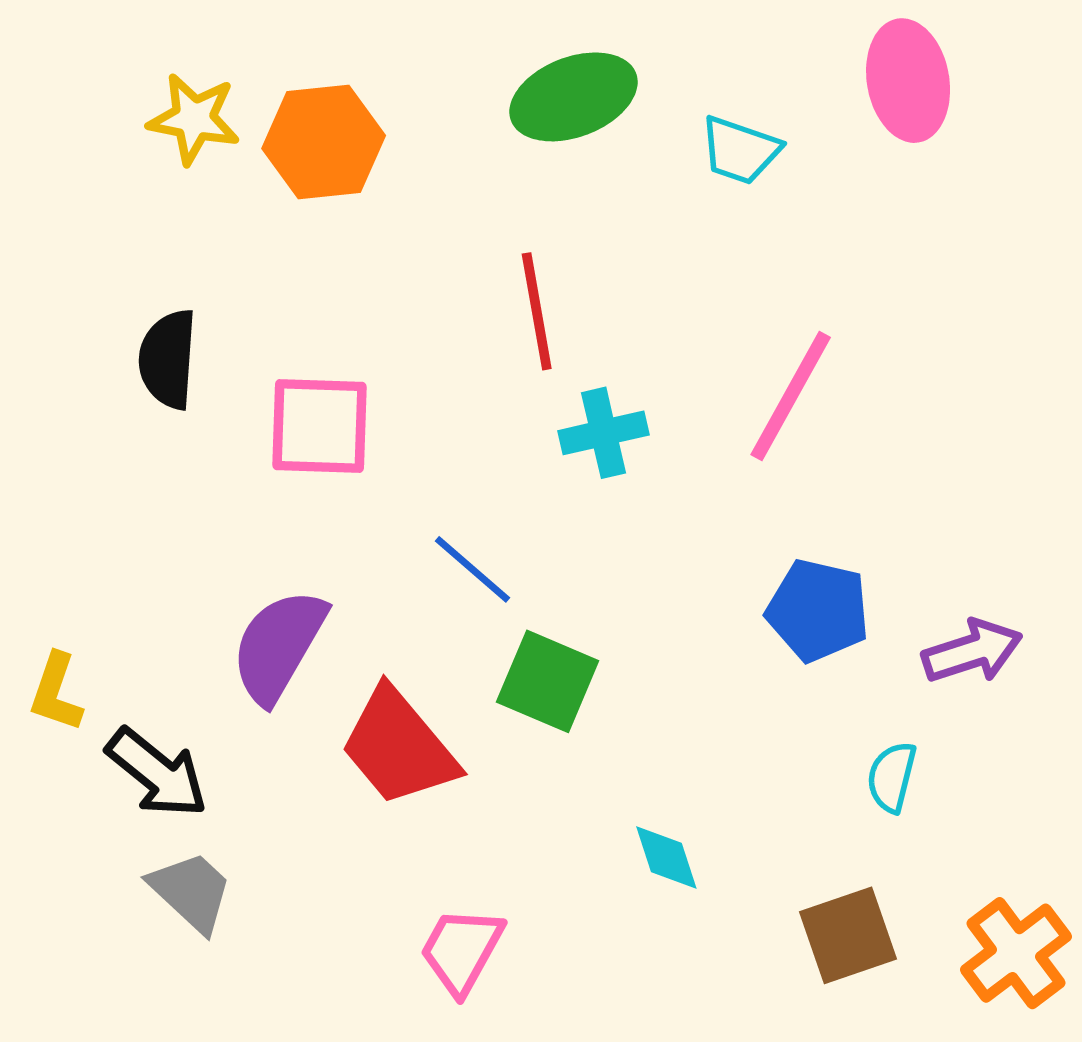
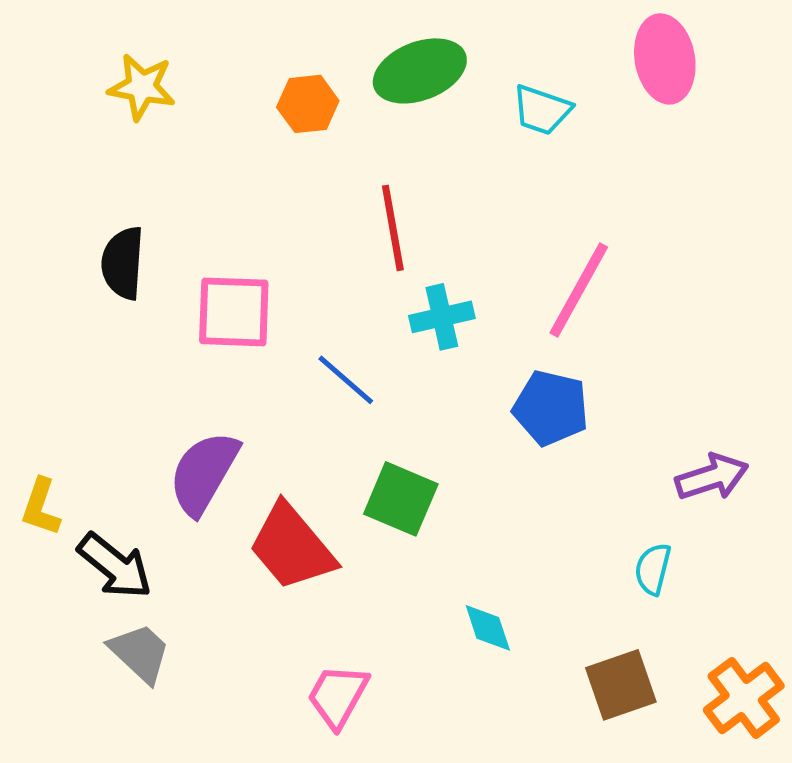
orange hexagon: (324, 142) -> (308, 104), moved, size x0.7
blue line: (472, 569) -> (346, 380), moved
blue pentagon: (818, 610) -> (551, 408), moved

